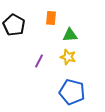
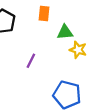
yellow star: (68, 57) -> (78, 50), moved

